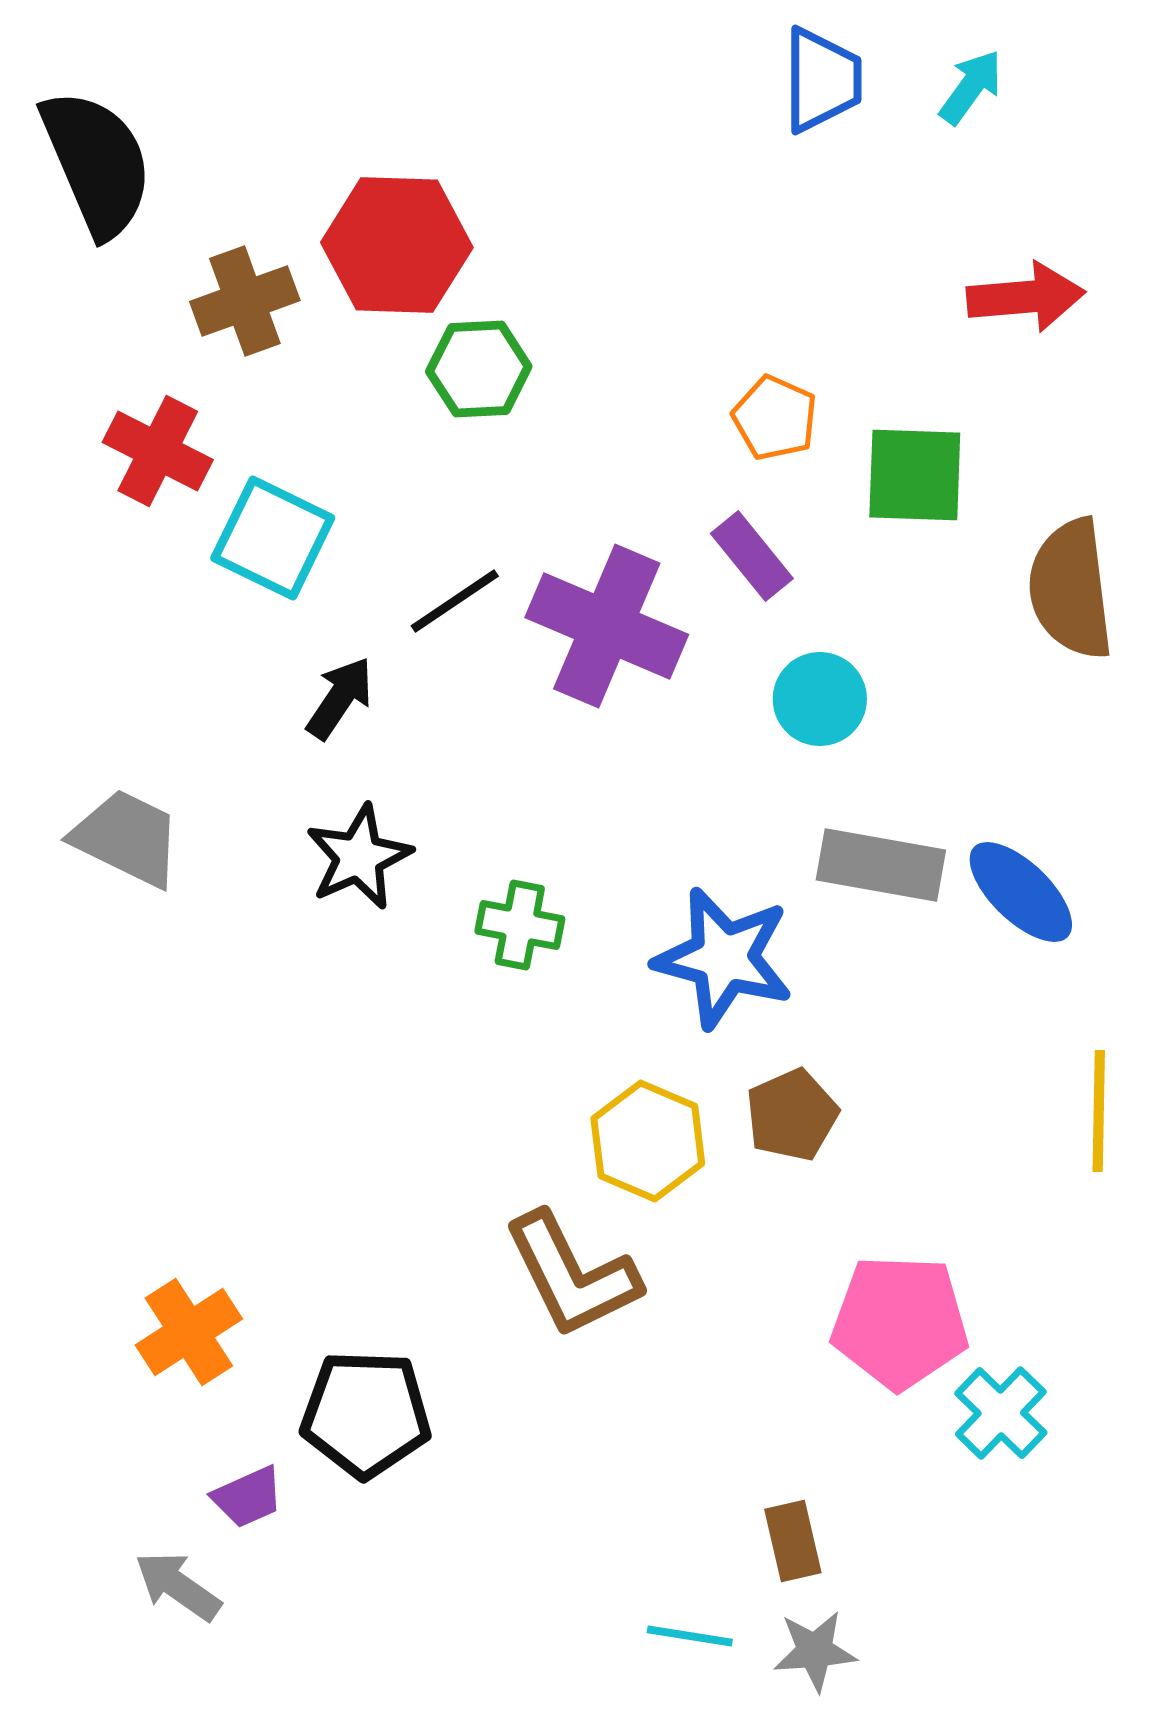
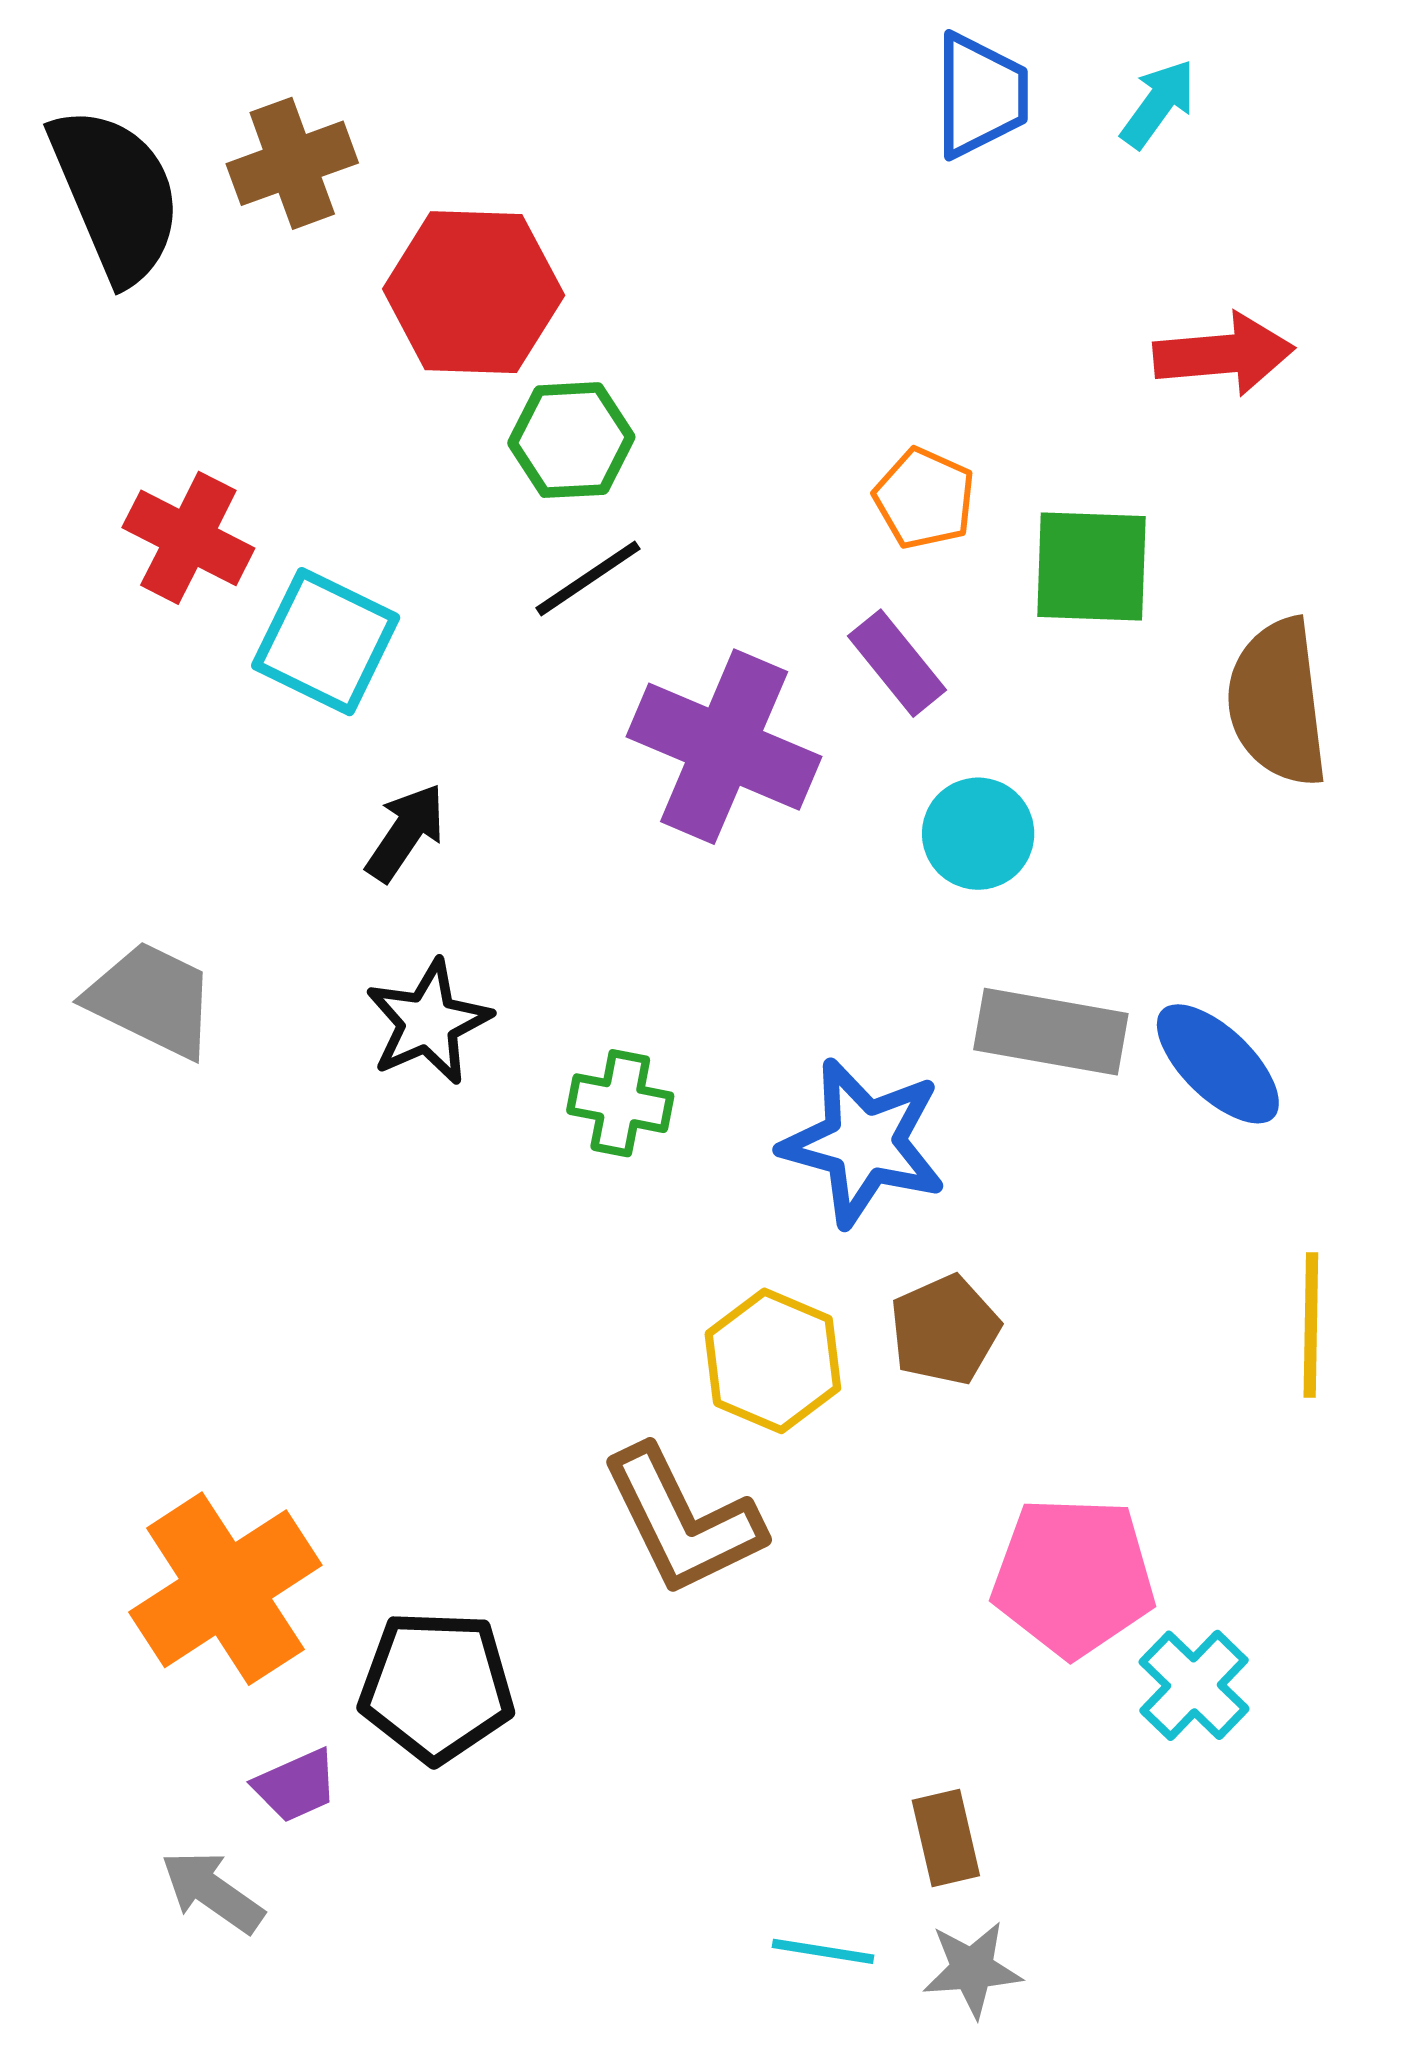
brown cross: (245, 301) -> (292, 163), moved
black line: (455, 601) -> (588, 578), moved
orange cross: (189, 1332) -> (225, 1589), size x1.5

